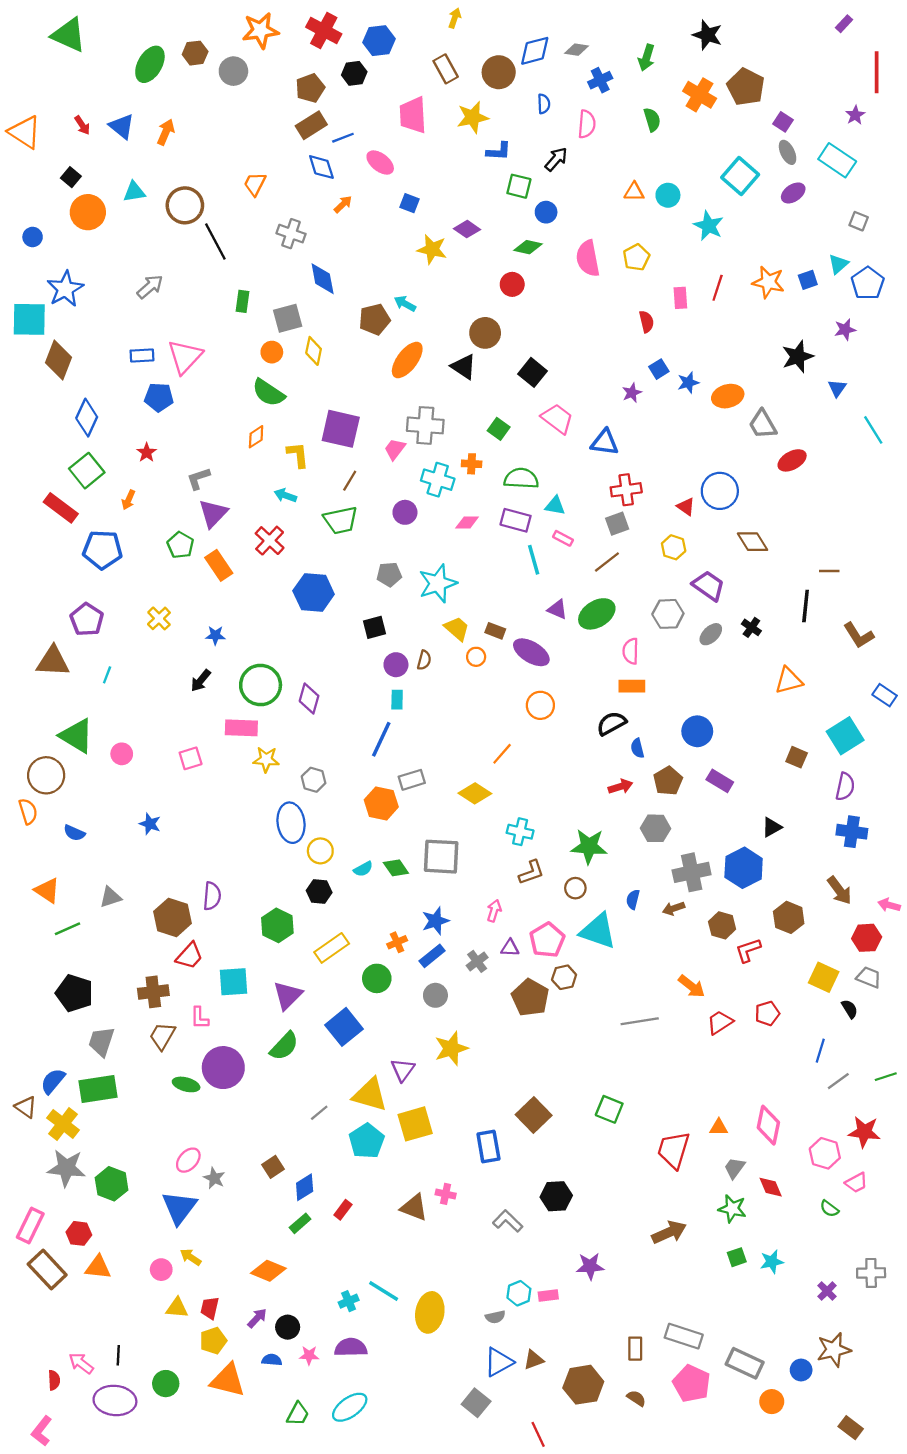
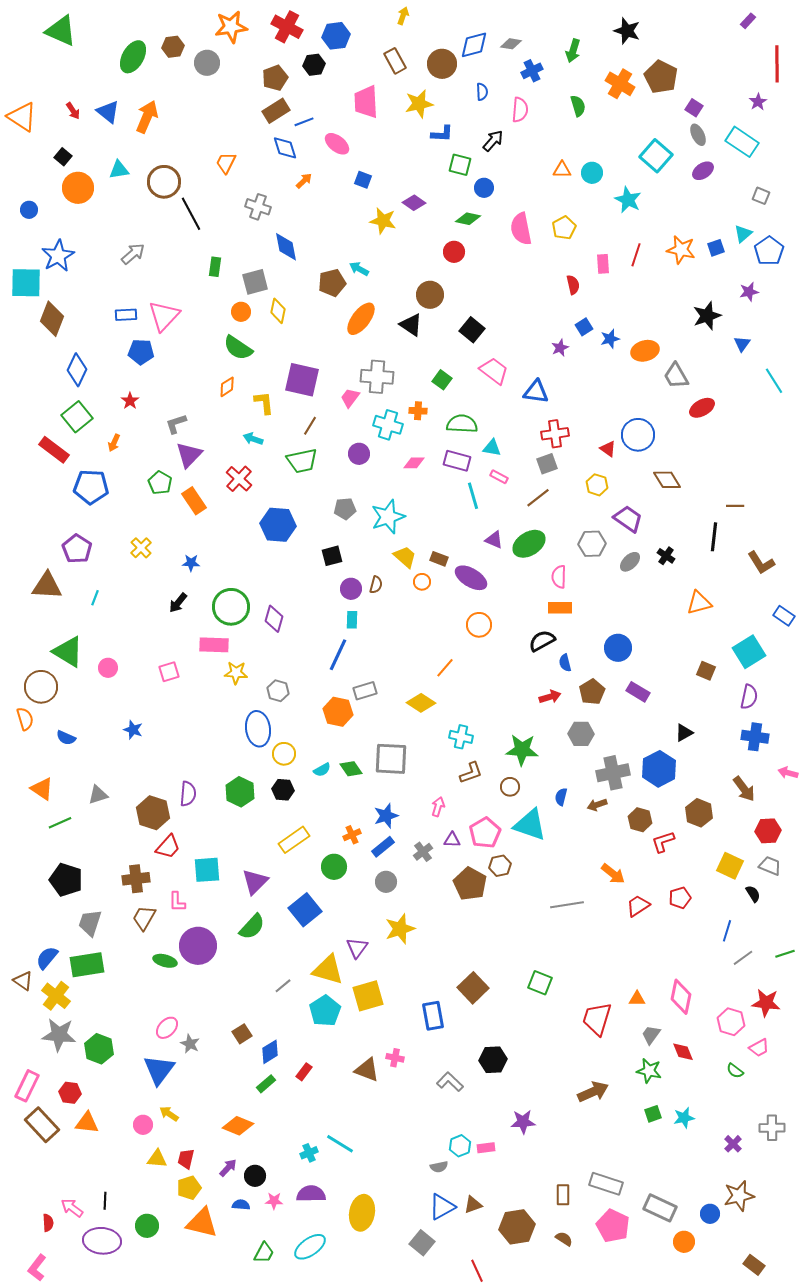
orange arrow: (166, 132) -> (147, 117), size x1.4
pink arrow: (889, 905) -> (788, 773), moved
green hexagon: (277, 925) -> (240, 792), moved
yellow ellipse: (430, 1312) -> (362, 1213), moved

